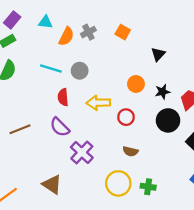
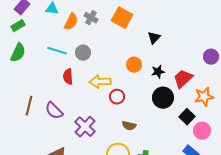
gray cross: (88, 32) -> (91, 18), turned -32
orange square: (123, 32) -> (122, 18), size x1.5
red circle: (126, 117) -> (117, 97), moved
purple semicircle: (60, 127) -> (54, 111), moved
brown line: (20, 129) -> (29, 106), turned -54

